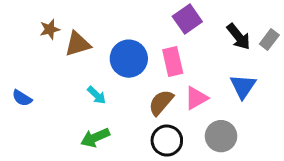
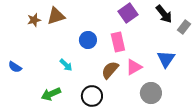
black arrow: (239, 37) -> (164, 14), moved
brown triangle: (78, 44) -> (56, 16), moved
blue circle: (129, 59) -> (88, 40), size x0.7
green arrow: (95, 138) -> (51, 94), moved
black circle: (167, 141) -> (92, 96), moved

